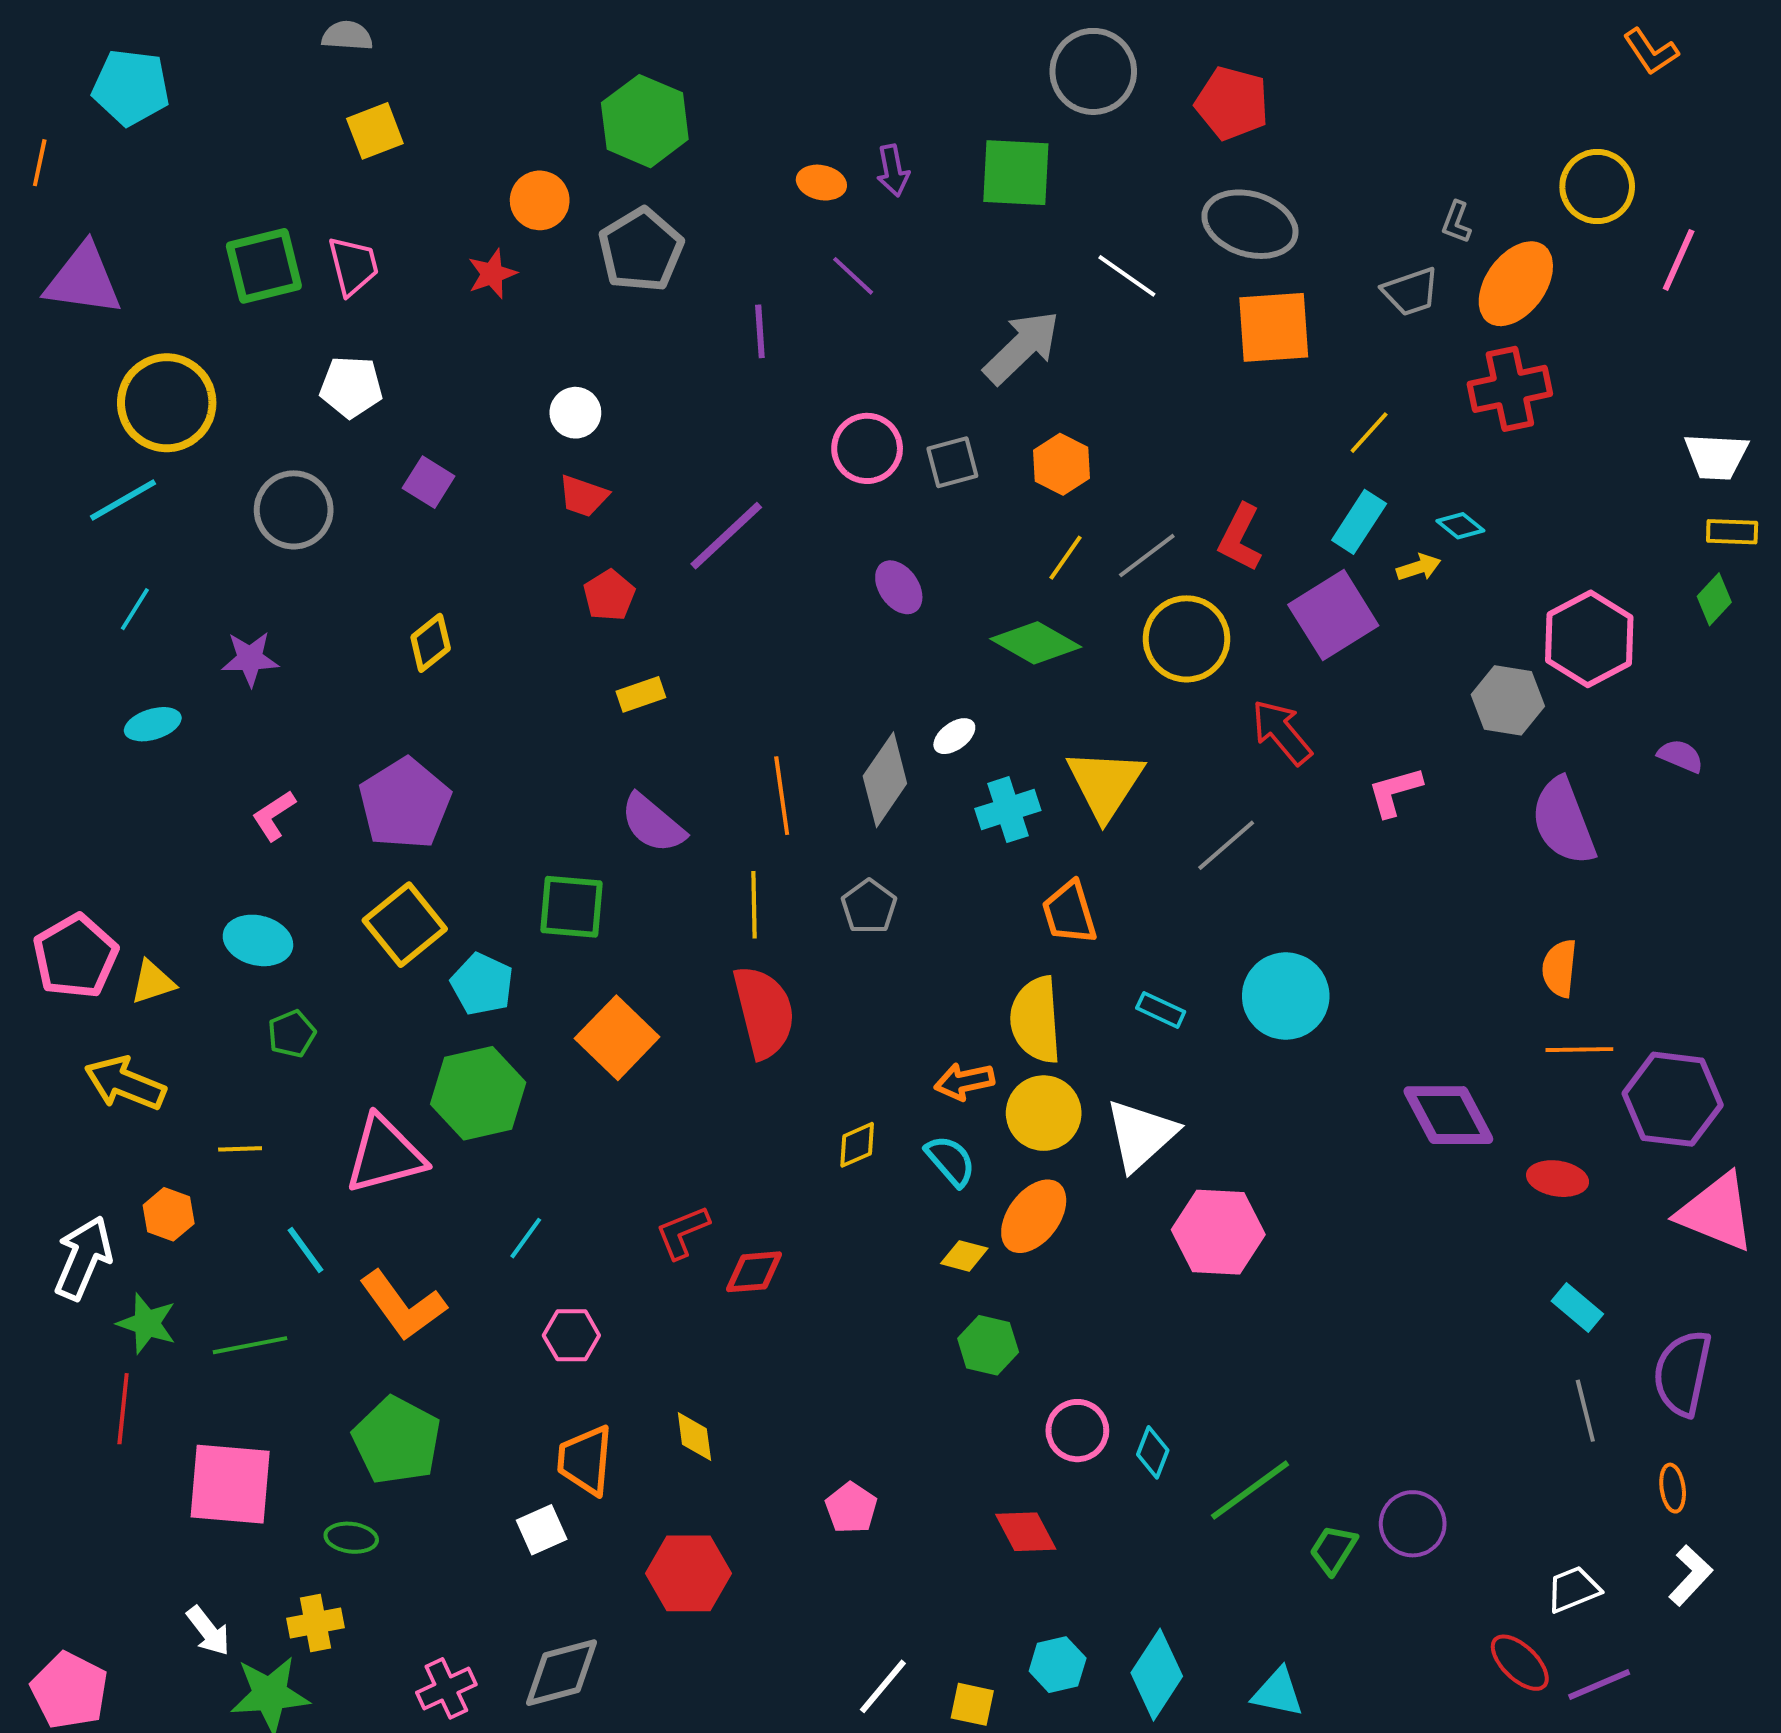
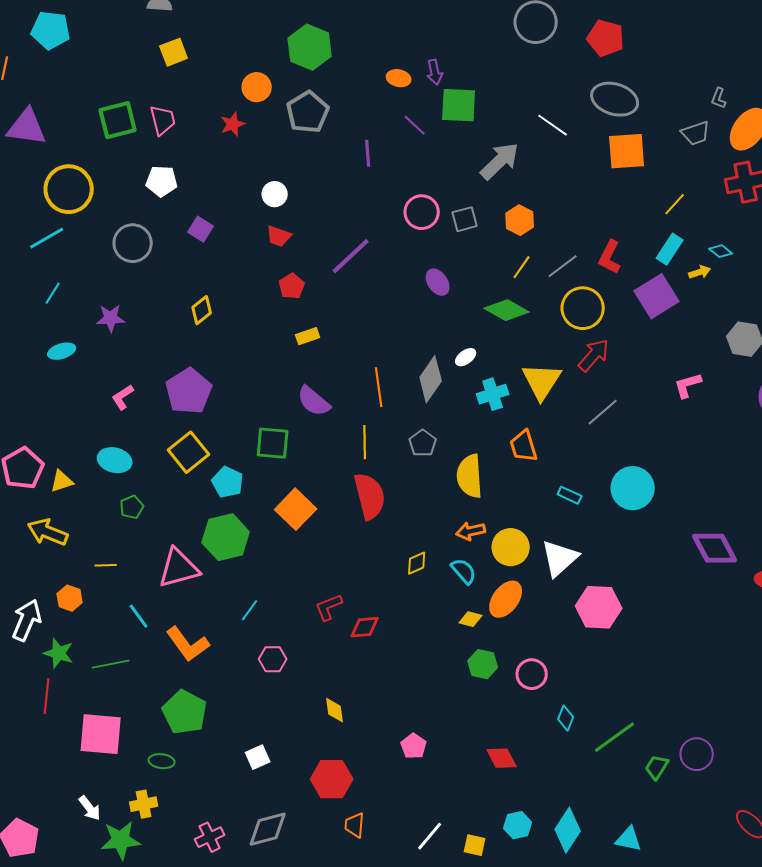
green square: (1016, 173) -> (459, 105), moved
red arrow: (1282, 732) -> (594, 355), moved, turned 81
yellow semicircle: (1036, 1020) -> (470, 476), moved
pink circle: (1077, 1431) -> (532, 674), moved
orange trapezoid: (585, 1460) -> (355, 825), moved, size x0.7

